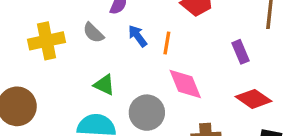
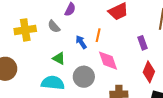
blue arrow: (138, 36) -> (81, 42), moved
red diamond: (253, 99) -> (149, 72), turned 75

